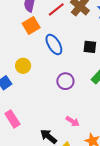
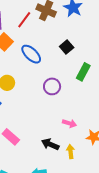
black square: (90, 47) -> (67, 47), turned -32

